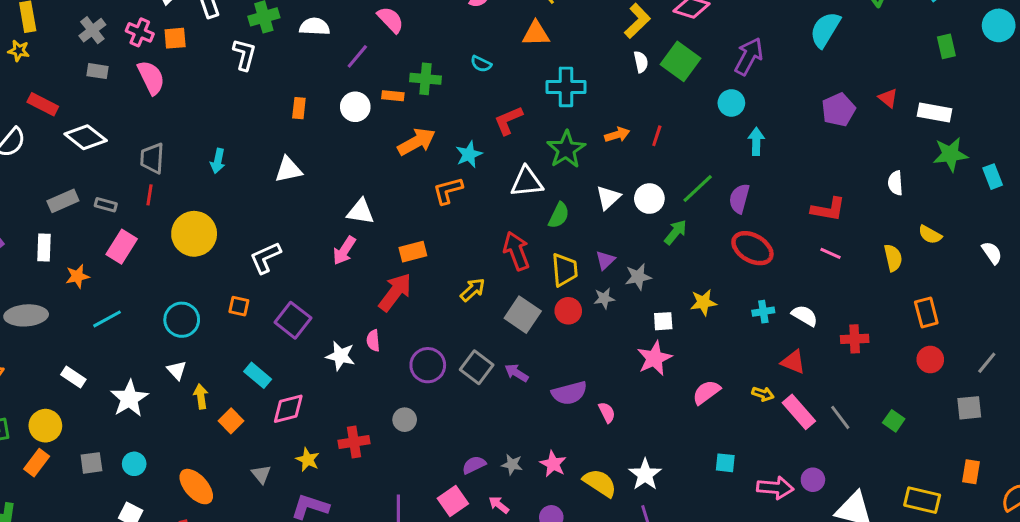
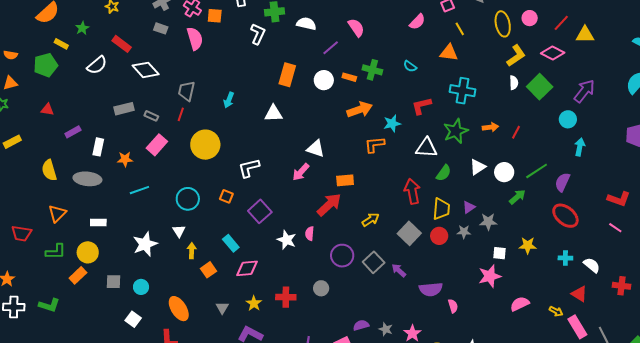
orange rectangle: (299, 108) -> (287, 75), size x1.6
white rectangle: (44, 247) -> (98, 147), moved
yellow arrow: (473, 290) -> (371, 220), moved
white rectangle: (73, 377) -> (98, 222), moved, turned -42

